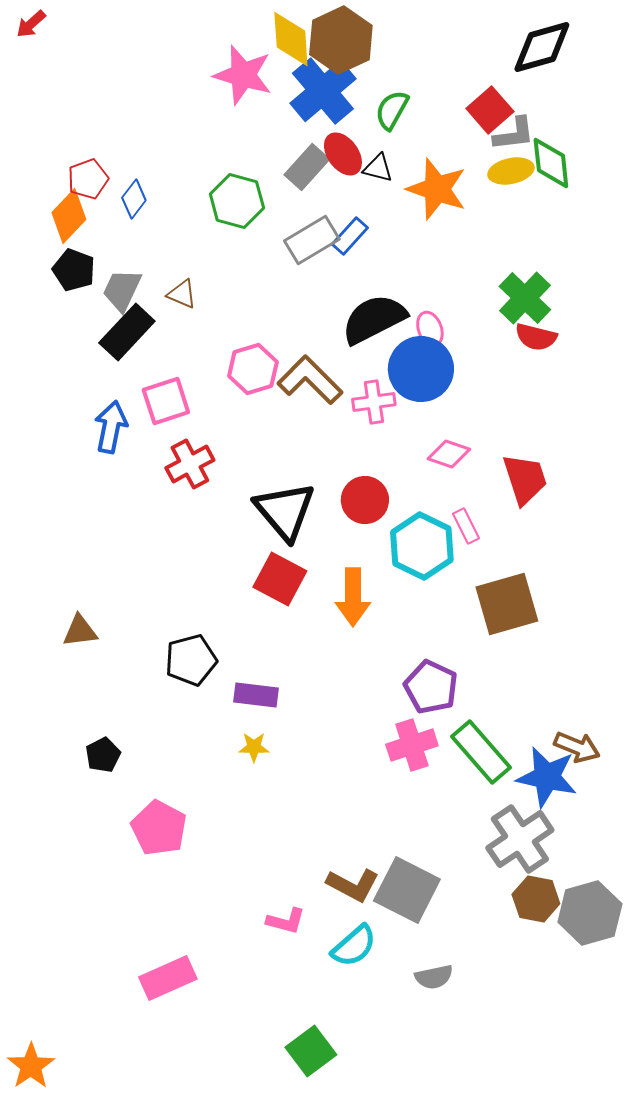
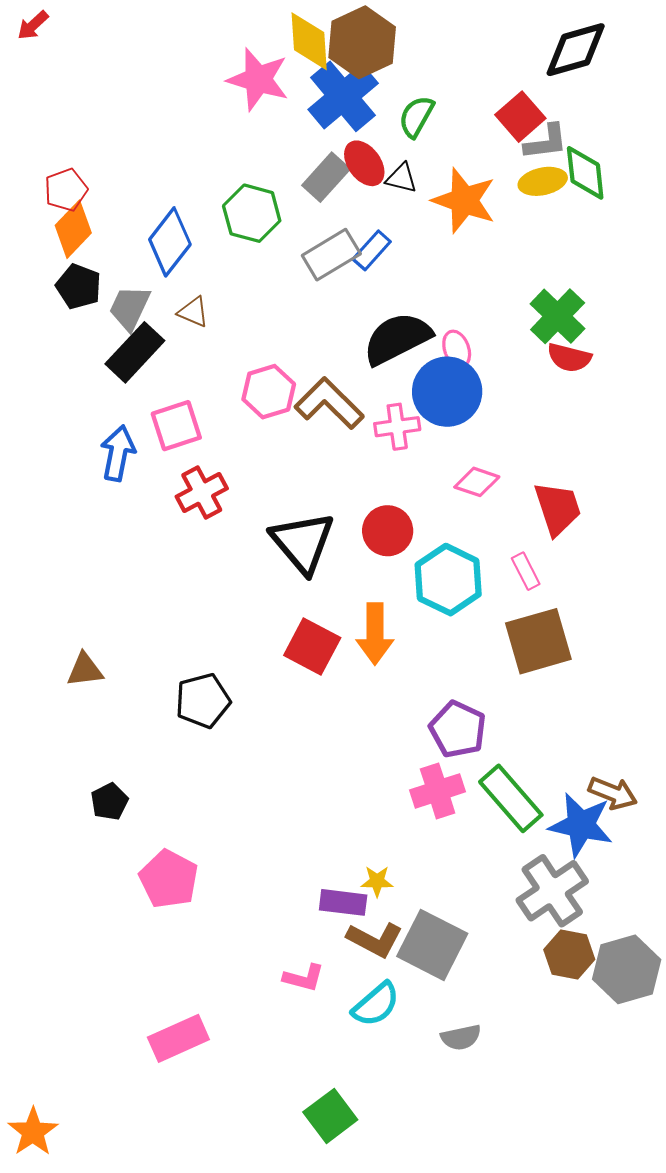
red pentagon: (88, 179) -> (66, 190), moved
blue diamond: (134, 199) -> (170, 242), moved, size x1.6
pink rectangle: (466, 526) -> (526, 571), moved
red square: (280, 579) -> (312, 647), moved
purple rectangle: (256, 695) -> (343, 902), moved
yellow star: (254, 747) -> (377, 881), moved

